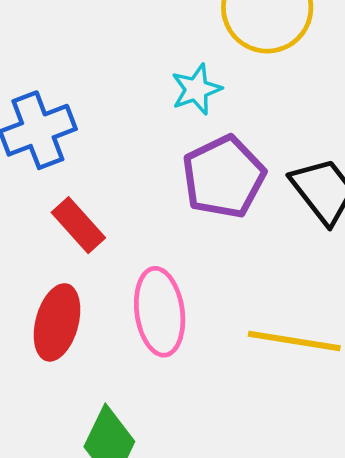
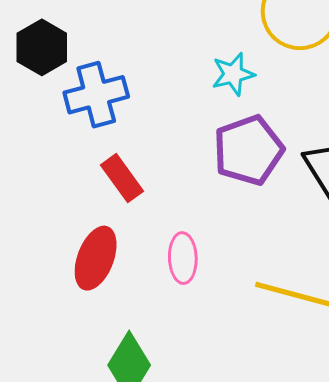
pink ellipse: (160, 312) -> (183, 258), size x0.7

